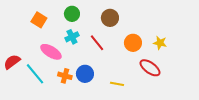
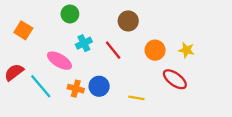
green circle: (72, 14) -> (70, 14), moved
orange square: (39, 20) -> (23, 30), moved

